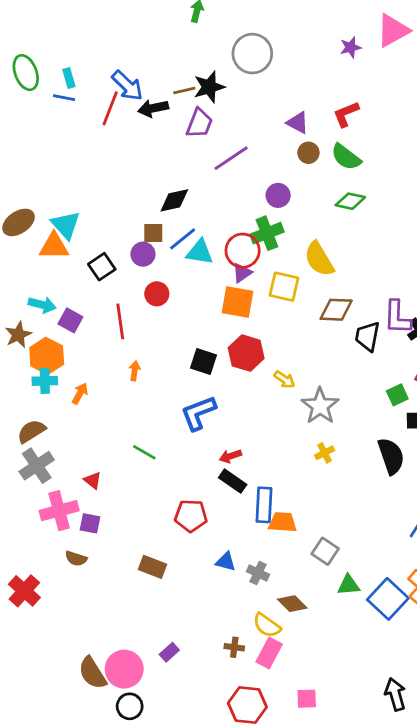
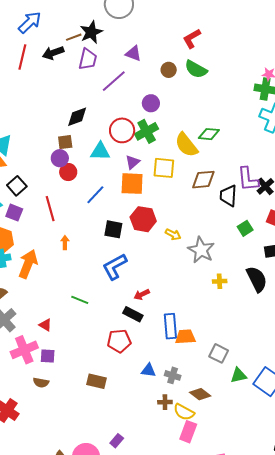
blue arrow: (127, 86) -> (30, 22), moved, turned -80
purple triangle: (298, 123) -> (133, 53), moved
green diamond: (350, 201) -> (209, 134), moved
blue line: (183, 239) -> (95, 195), moved
red circle: (243, 251) -> (122, 130), moved
black square: (102, 267) -> (17, 186), moved
red circle: (157, 294) -> (68, 172), moved
orange arrow: (80, 394) -> (28, 264), size x1.8
green square: (397, 395) -> (245, 228), moved
yellow cross: (324, 453) -> (220, 281), moved, turned 32
black rectangle: (233, 481) -> (133, 314), moved
brown cross: (234, 647) -> (165, 402), moved

